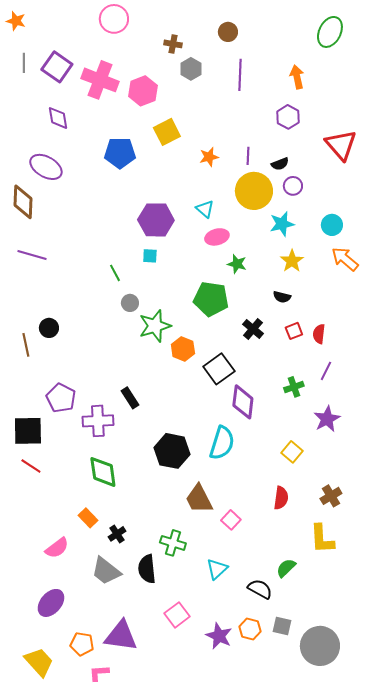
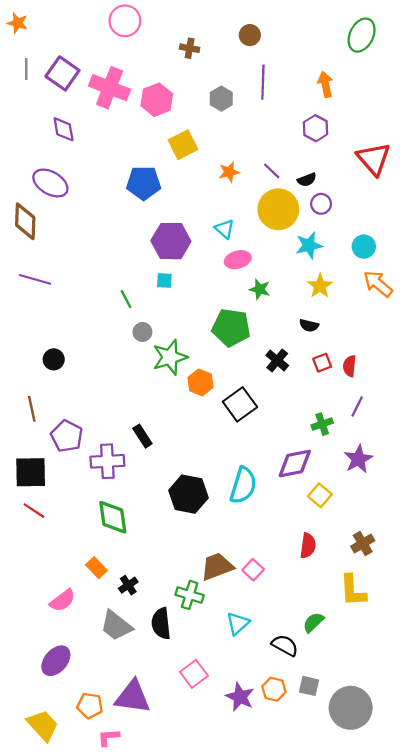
gray hexagon: (191, 69) -> (221, 99), moved
blue pentagon: (120, 153) -> (144, 183), moved
purple line: (248, 156) -> (272, 171), turned -48
brown line: (26, 345) -> (32, 409), moved
purple diamond: (243, 402) -> (295, 463), moved, turned 72
brown trapezoid: (199, 499) -> (217, 566), moved, turned 96

